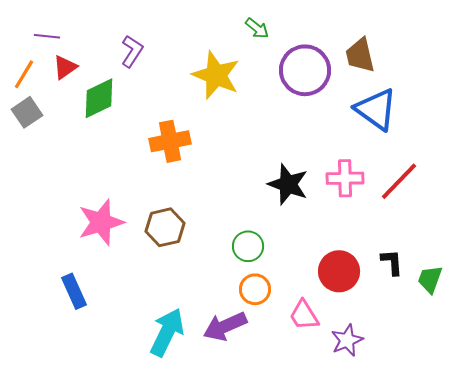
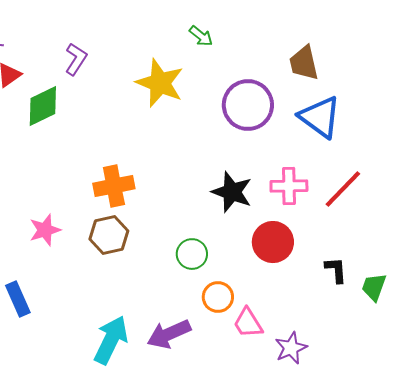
purple circle: (305, 70) -> (248, 105), moved
orange cross: (170, 141) -> (114, 186), moved
pink star: (101, 222) -> (45, 230), size x0.7
red circle: (339, 271) -> (273, 242), moved
orange circle: (255, 289) -> (218, 297), moved

